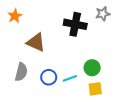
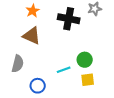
orange star: (15, 16) -> (33, 11), moved
blue circle: (49, 77) -> (38, 86), moved

